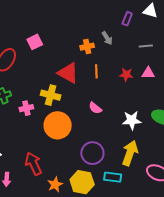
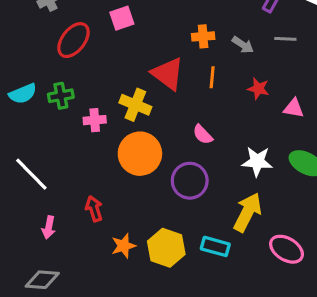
gray arrow: (107, 38) -> (243, 45), moved, turned -32
gray line: (146, 46) -> (285, 39), moved
pink triangle: (148, 73) -> (294, 108), moved
purple circle: (92, 153) -> (190, 181), moved
red arrow: (33, 164) -> (94, 209), size x0.7

